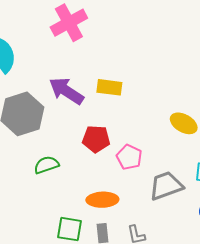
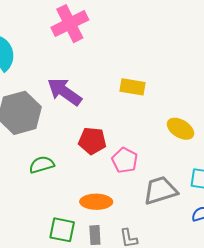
yellow rectangle: (109, 87) -> (132, 87), moved

